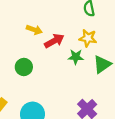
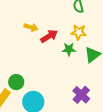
green circle: (24, 67) -> (16, 82), moved

